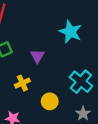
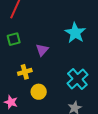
yellow circle: (50, 101) -> (39, 92), moved

